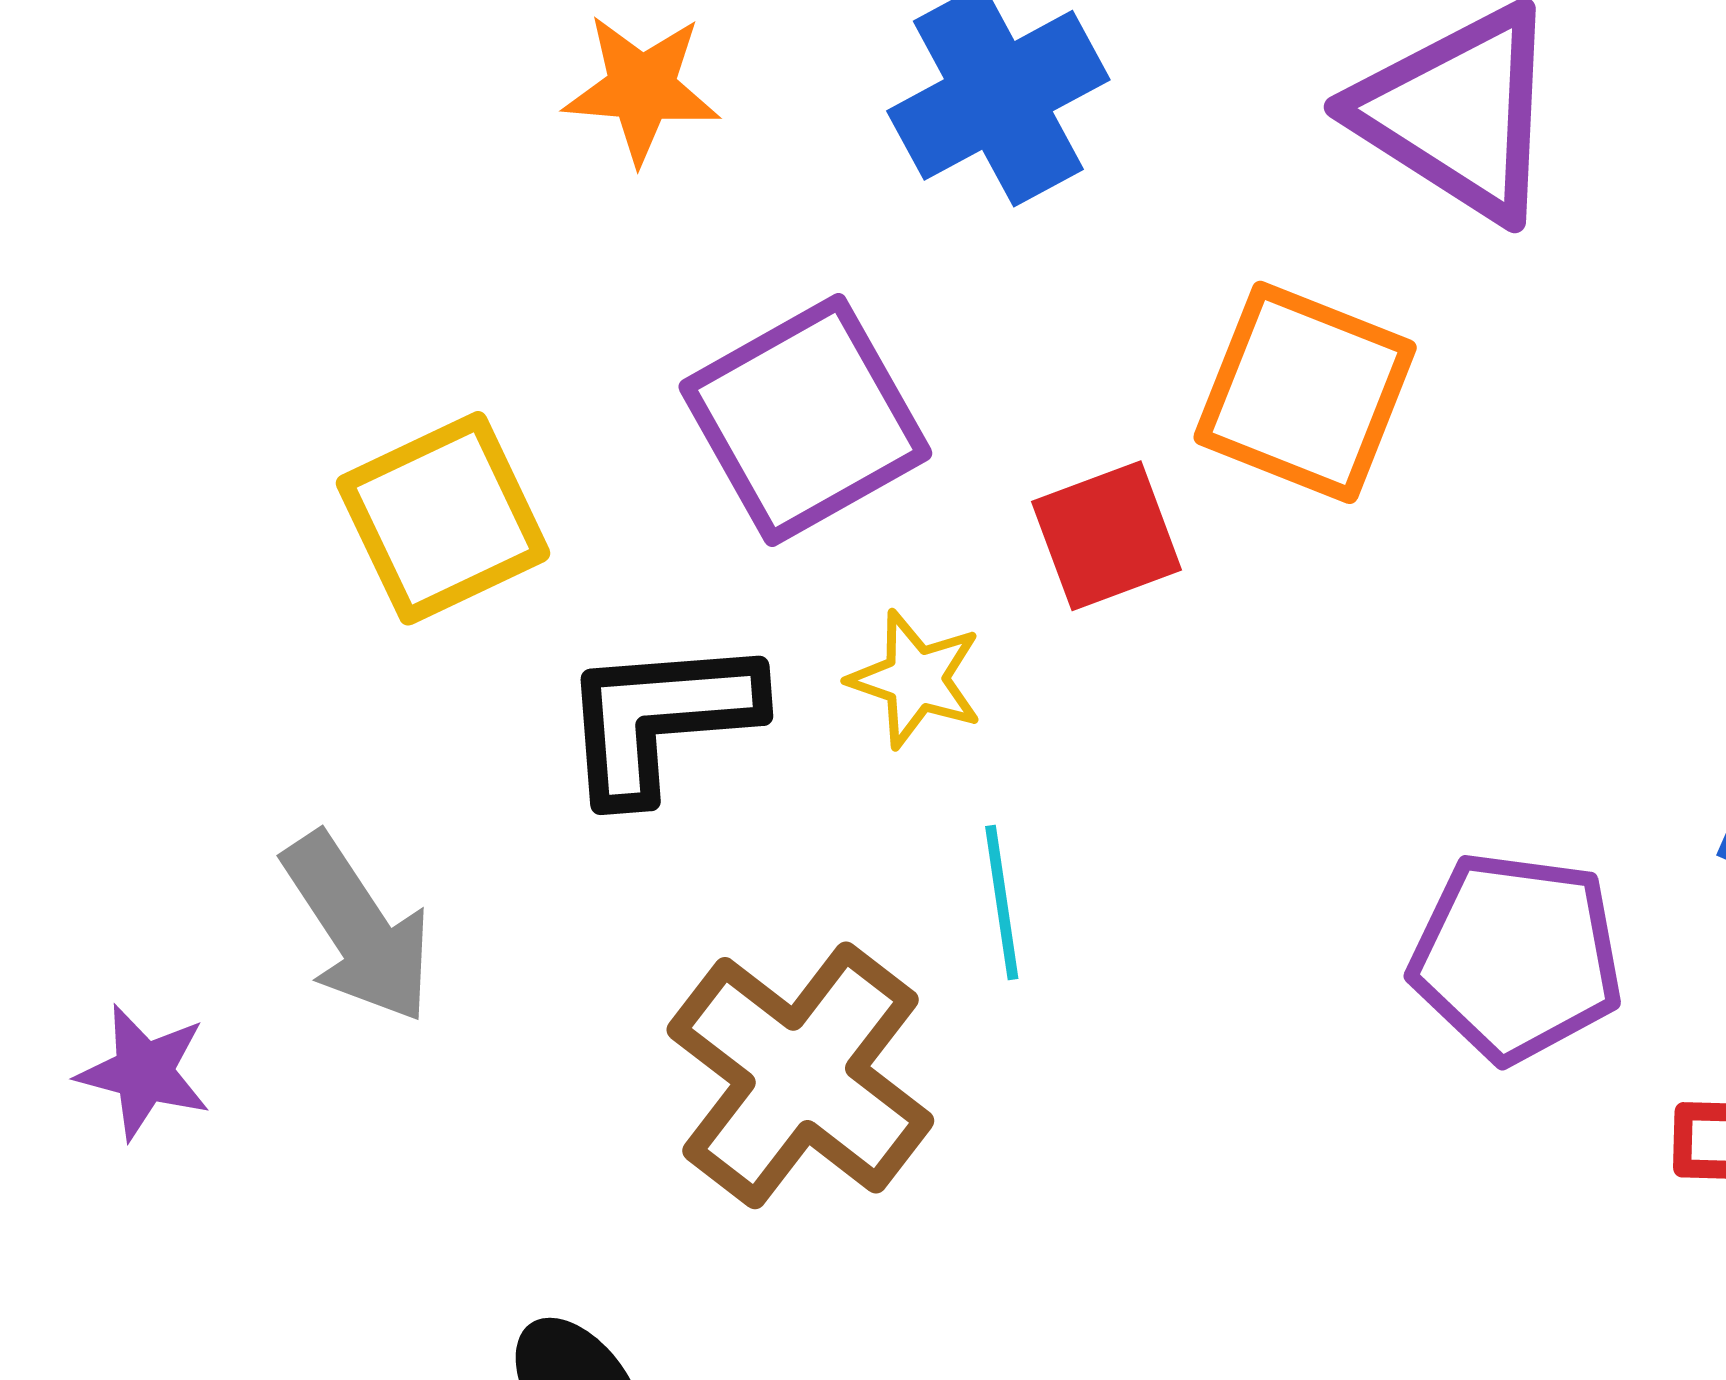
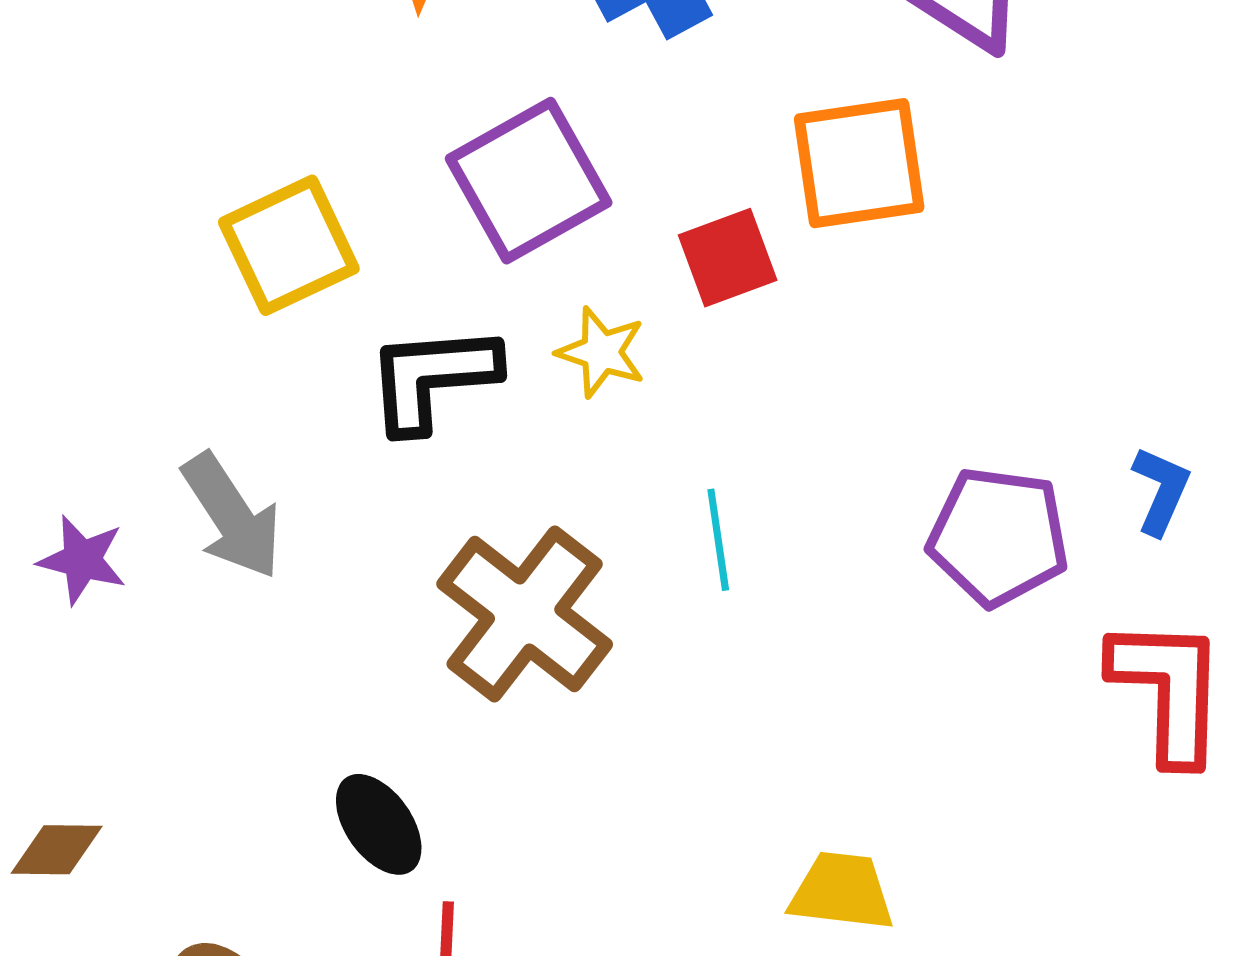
orange square: (1305, 392) -> (859, 163), turned -30
cyan line: (1002, 903) -> (718, 540), moved
purple star: (144, 1072) -> (82, 560), moved

